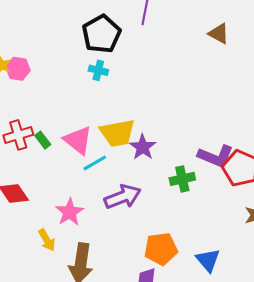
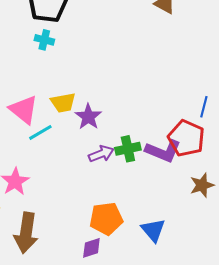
yellow trapezoid: (117, 133) -> (63, 103), size x0.7
purple L-shape: (216, 156) -> (163, 151), moved
purple arrow: (123, 197) -> (101, 154), moved, size x0.7

